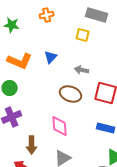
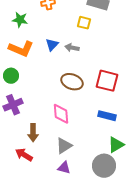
green star: (12, 25) -> (20, 20), moved
gray arrow: (82, 70) -> (72, 48), moved

